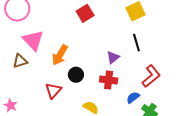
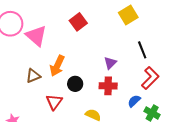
pink triangle: (33, 40) -> (36, 36), moved
black line: (136, 43) -> (142, 50), moved
brown triangle: (20, 61) -> (33, 76), moved

